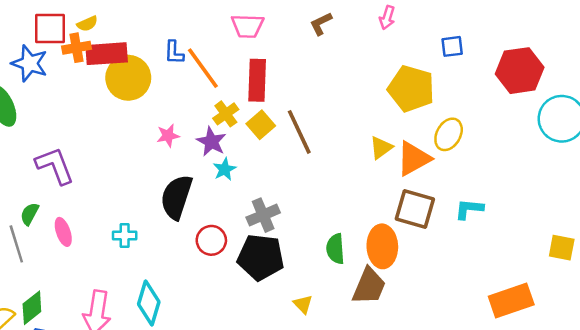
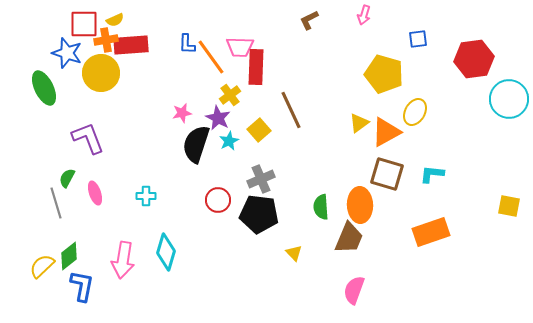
pink trapezoid: (247, 26) -> (240, 47), moved
yellow circle: (128, 78) -> (101, 73), moved
yellow square: (261, 125) -> (259, 130), moved
black semicircle: (176, 197) -> (196, 144), moved
orange rectangle: (511, 301) -> (431, 232), moved

